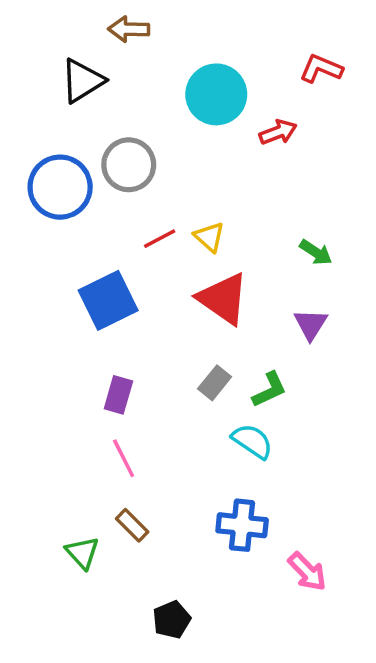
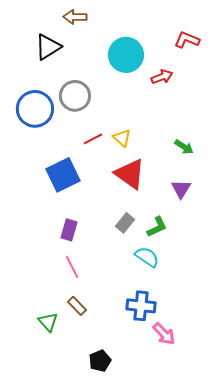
pink arrow: (307, 572) -> (164, 334), moved

